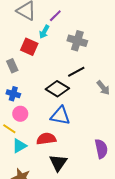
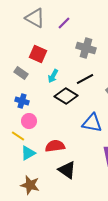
cyan arrow: (44, 32) -> (53, 76), moved
gray rectangle: (12, 66) -> (21, 73), turned -32
blue triangle: (60, 116) -> (92, 123), moved
black triangle: (58, 163) -> (67, 170), turned -30

